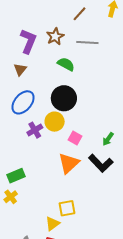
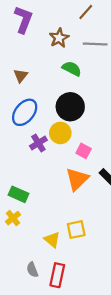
purple L-shape: (28, 41) -> (23, 20), moved
green rectangle: (16, 176) -> (19, 194), turned 48
yellow triangle: (52, 224) -> (52, 240), moved, turned -42

